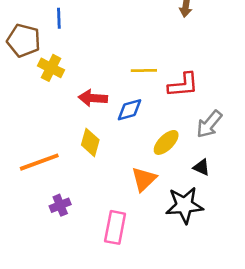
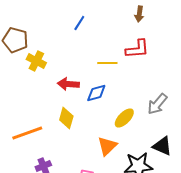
blue line: (59, 18) -> (79, 23), moved, turned 35
red L-shape: (183, 85) -> (137, 49), moved
black triangle: (201, 167) -> (162, 146), moved, size x1.5

